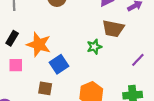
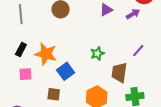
brown trapezoid: (113, 29) -> (119, 73), moved, turned 90
purple line: (138, 60) -> (138, 51), moved

